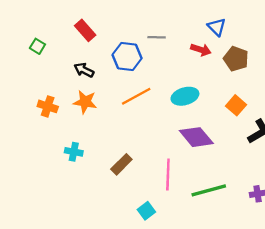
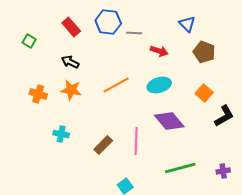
red arrow: (201, 50) -> (159, 51), moved
blue hexagon: (127, 57) -> (108, 22), moved
pink line: (168, 175) -> (136, 141), moved

